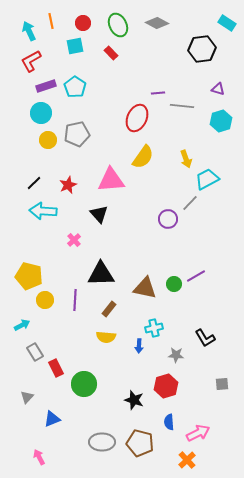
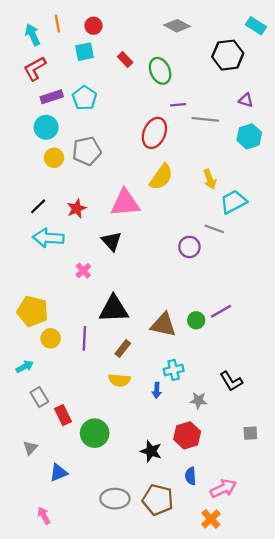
green ellipse: (118, 25) -> (160, 71), moved
gray line: (190, 203) -> (214, 229), turned 66

